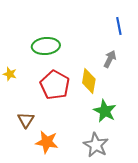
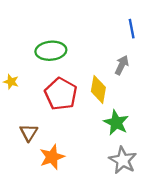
orange star: (47, 142) -> (52, 157), turned -30
gray star: (96, 145) -> (123, 160), moved

